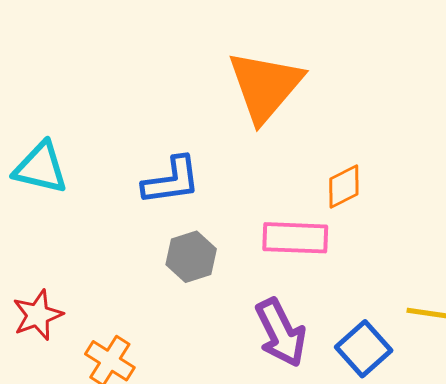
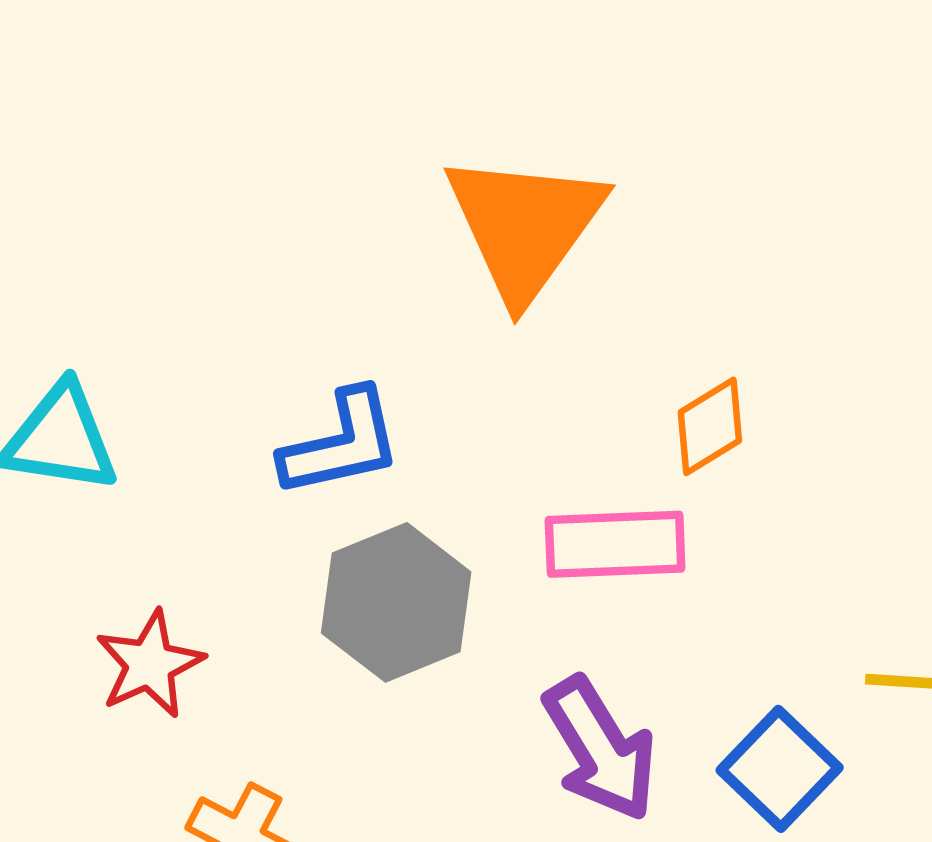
gray hexagon: (191, 257) -> (396, 602), size x1.4
red star: (38, 315) -> (150, 664), moved

